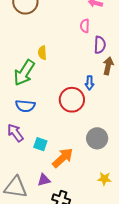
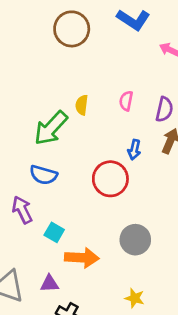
pink semicircle: (85, 26) -> (126, 101), moved
blue arrow: (90, 83) -> (134, 150), moved
orange arrow: (63, 158) -> (82, 258), turned 35

